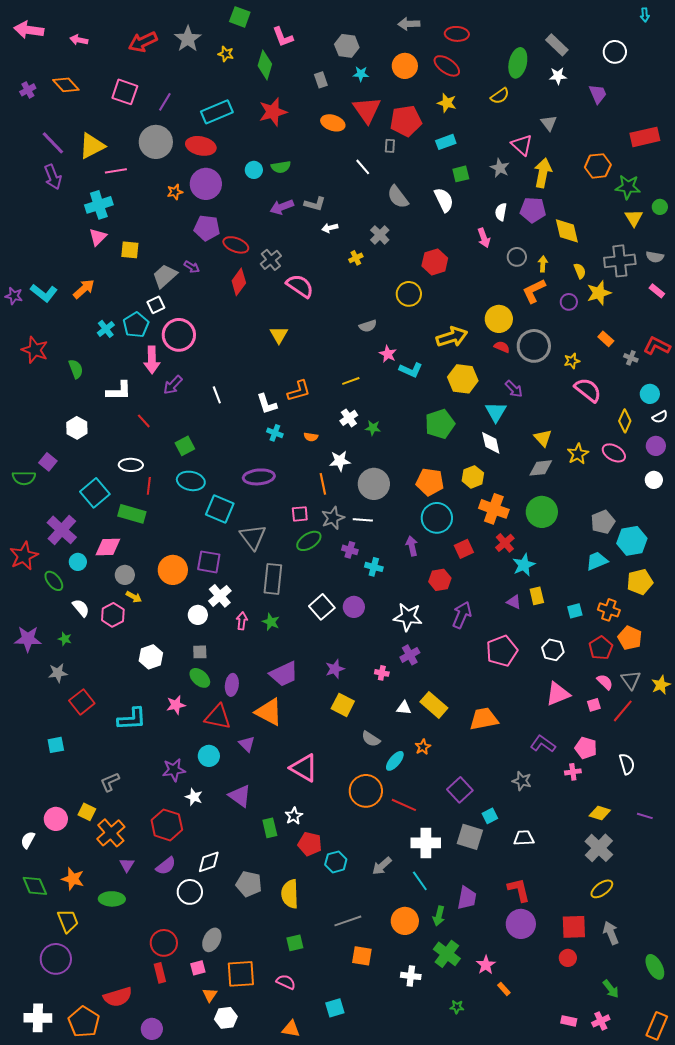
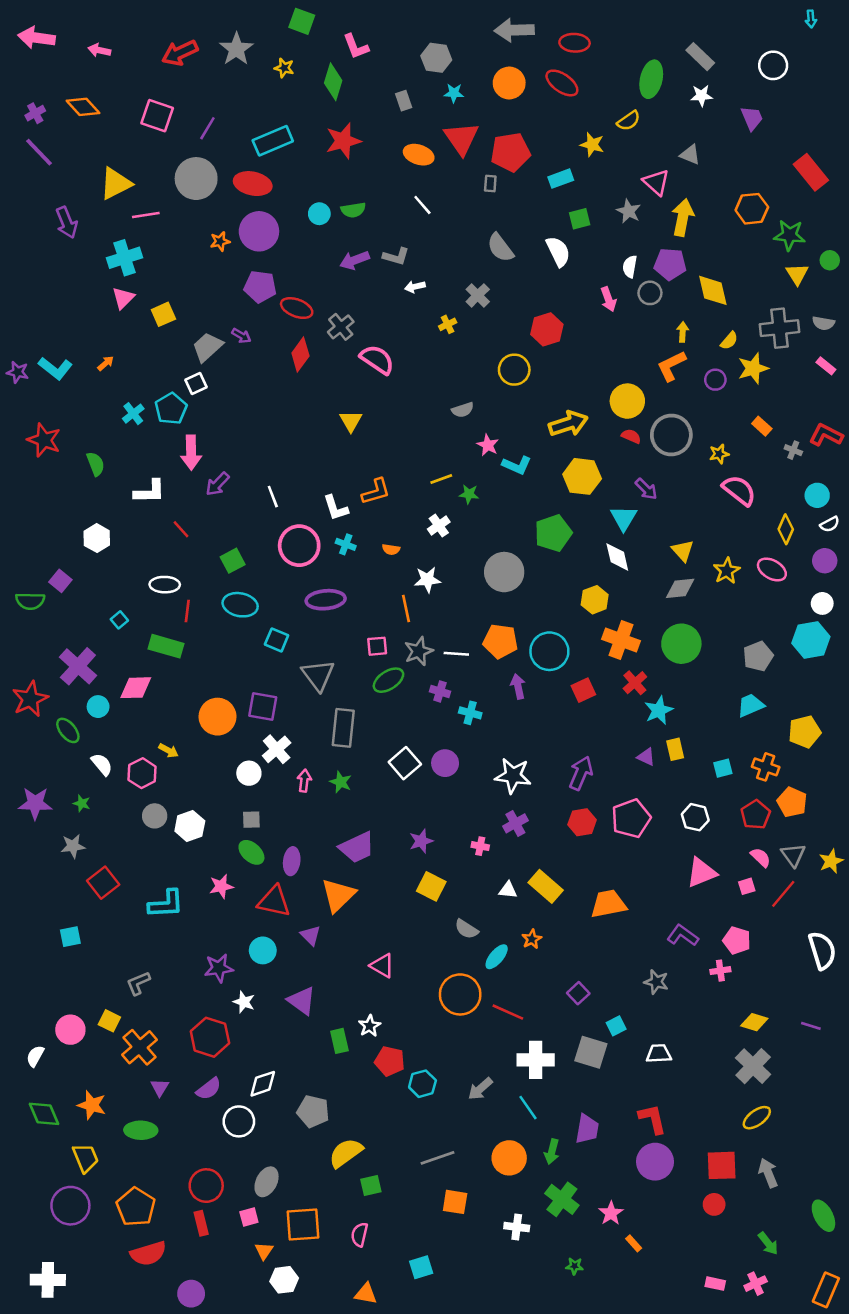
gray arrow: (409, 24) -> (514, 30), size x1.4
yellow star: (447, 103) -> (592, 145), moved
gray triangle: (549, 123) -> (690, 155), turned -30
red rectangle: (645, 137) -> (811, 172), turned 64
purple line: (53, 143) -> (39, 152), moved
white line: (363, 167) -> (422, 205), moved
yellow square: (130, 250) -> (163, 314), turned -30
gray circle: (517, 257) -> (650, 293), moved
yellow semicircle: (580, 271) -> (729, 341), turned 63
orange arrow: (84, 289) -> (106, 363), size x0.6
pink circle: (179, 335) -> (299, 546), moved
green star: (373, 428) -> (469, 494), moved
orange pentagon: (430, 482) -> (500, 641), moved
gray circle: (374, 484) -> (504, 572), moved
cyan square: (95, 493) -> (119, 620), size x0.5
cyan square: (220, 509) -> (277, 640), size x0.7
cyan hexagon: (632, 541) -> (811, 640), moved
gray circle: (125, 575) -> (155, 816), moved
red hexagon: (440, 580) -> (582, 822), moved
orange triangle: (269, 712) -> (338, 895), turned 48
white semicircle: (627, 764) -> (822, 950), moved, size x1.4
pink triangle: (304, 768) -> (382, 966), size x0.7
purple square: (460, 790) -> (578, 993), size x0.7
yellow semicircle: (290, 894) -> (346, 1153), moved, turned 56
pink semicircle: (286, 982) -> (360, 1235), turned -102
orange pentagon: (84, 1022) -> (136, 1207), moved

